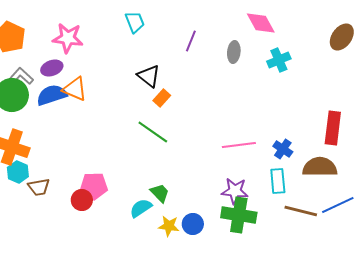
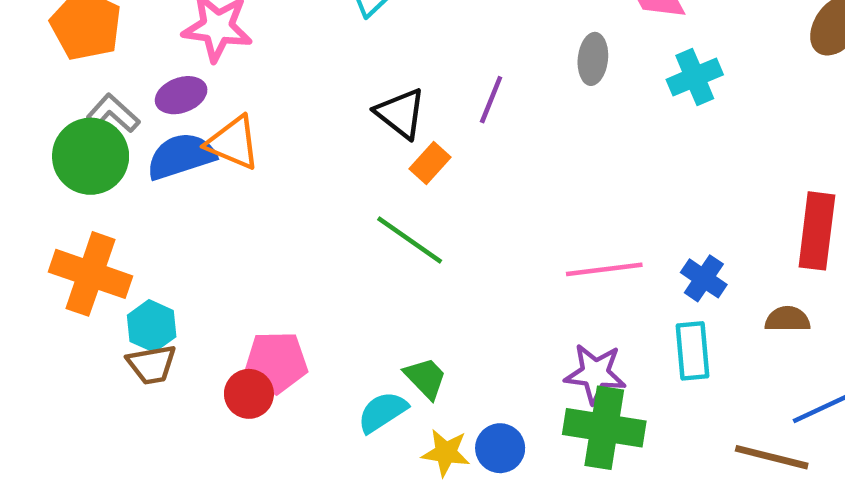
purple line: (191, 41) -> (491, 100), moved
brown semicircle: (320, 167) -> (788, 319), size x0.6
cyan hexagon: (18, 172) -> (152, 326), moved
brown line: (301, 211) -> (772, 457), moved

